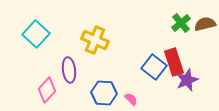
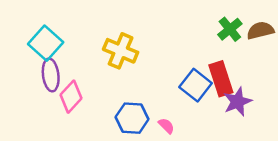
purple ellipse: (69, 70) -> (51, 75), moved
pink diamond: (47, 90) -> (71, 97), moved

